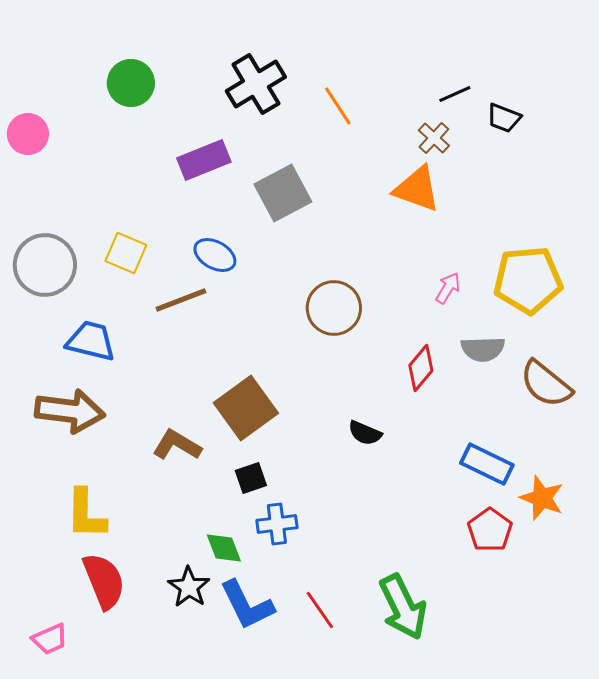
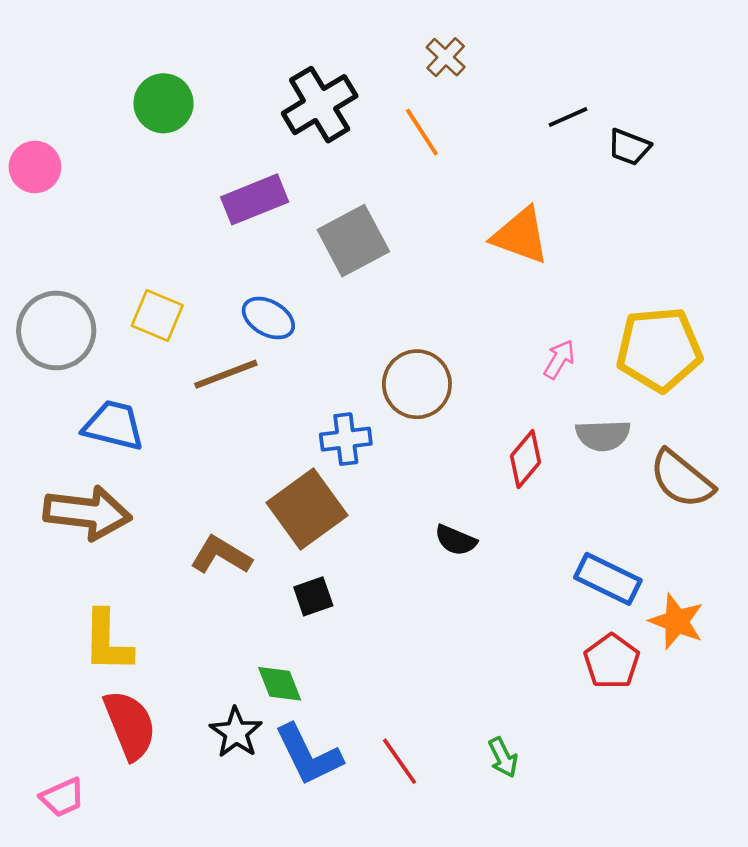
brown cross: (434, 138) -> (446, 57), moved
blue cross: (277, 524) -> (346, 439), moved
green arrow: (403, 607) -> (503, 757), size x0.5

